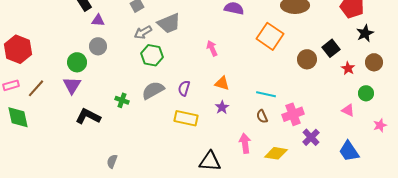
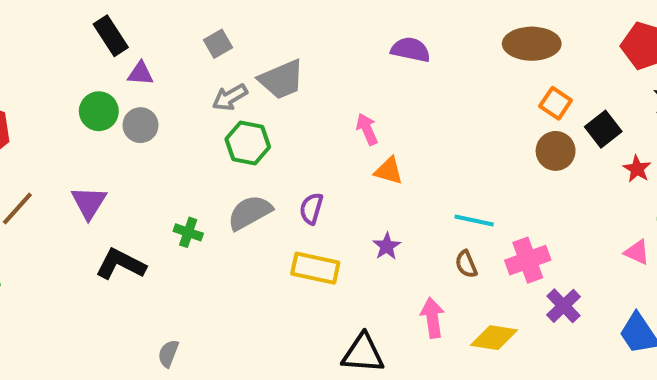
orange square: (270, 36) -> (556, 103), moved, size x0.6
green circle: (77, 62) -> (99, 111), moved
orange triangle: (222, 83) -> (389, 171), moved

